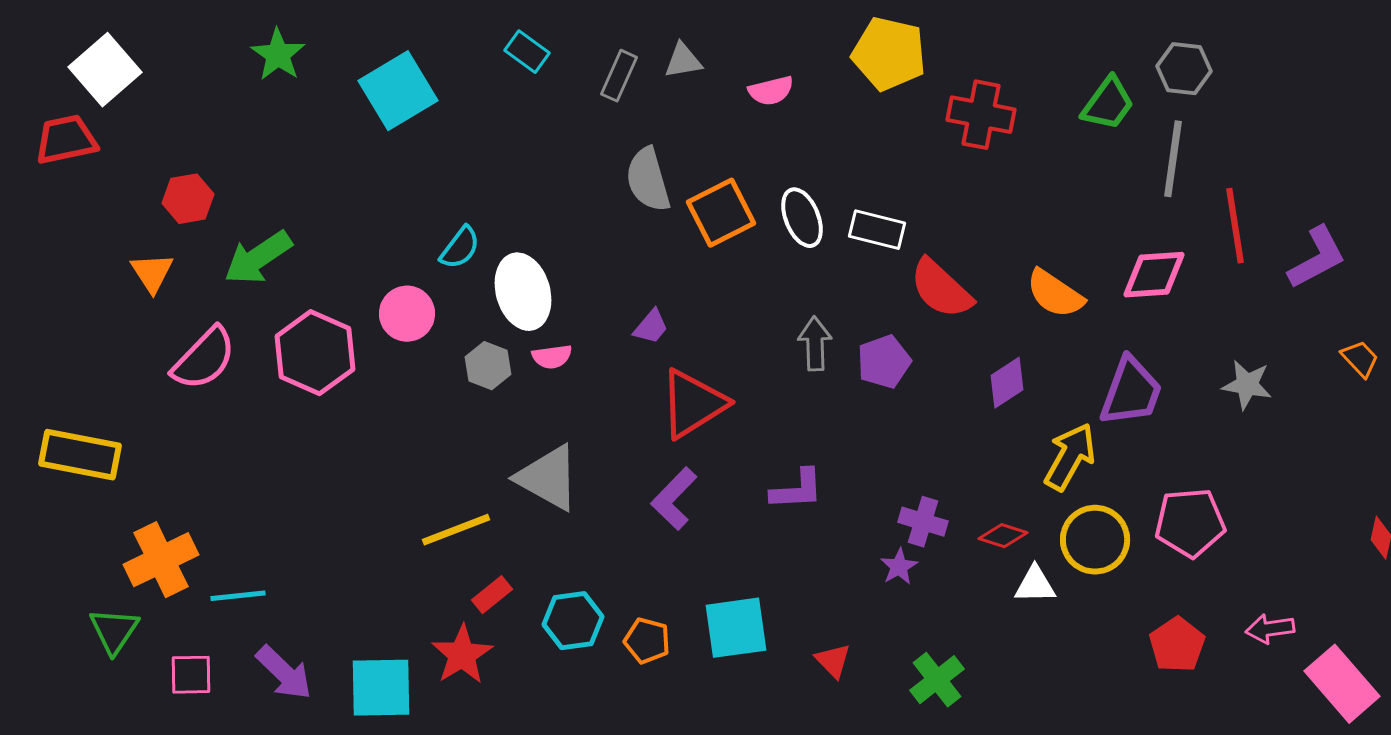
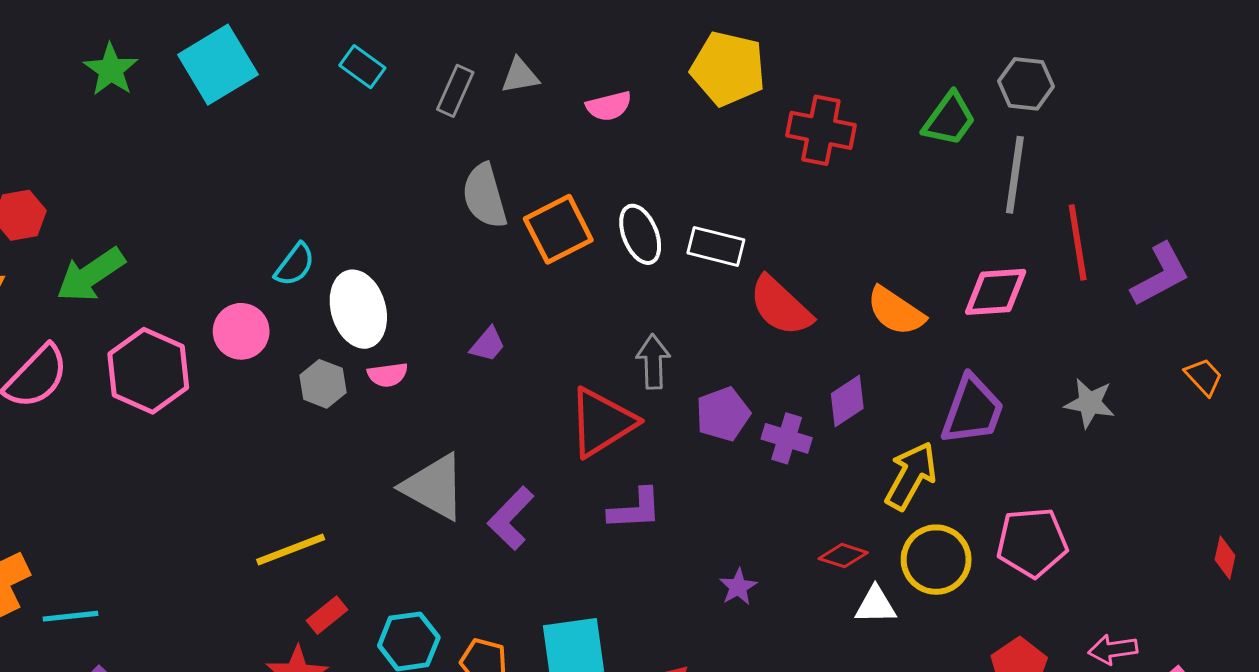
cyan square: (398, 91) -> (218, 65), moved
purple pentagon: (884, 362) -> (723, 414), moved
red triangle: (693, 404) -> (602, 422), moved
gray triangle: (548, 478) -> (434, 487), moved
purple cross: (923, 522) -> (787, 438), moved

